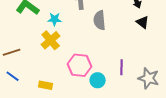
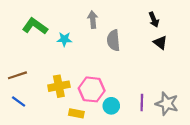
yellow cross: (51, 40) -> (59, 86), moved, turned 30
purple line: (122, 67) -> (142, 103), moved
yellow rectangle: (46, 85) -> (76, 113), moved

